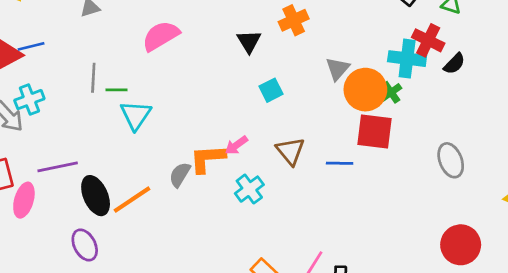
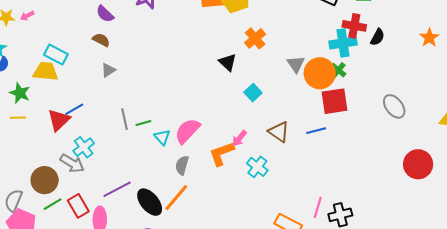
pink semicircle: (161, 36) -> (187, 131), moved
cyan triangle: (136, 115) -> (162, 137), size x0.7
gray semicircle: (180, 175) -> (182, 165), moved

